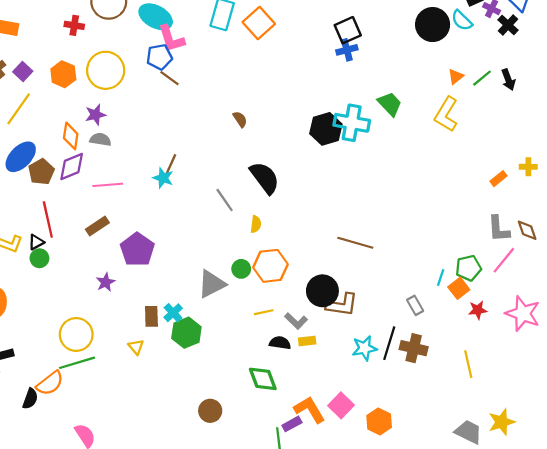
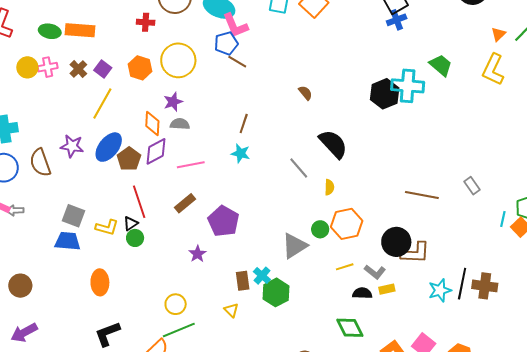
brown line: (171, 164) -> (244, 123), moved
gray rectangle: (415, 305) -> (472, 186), moved
yellow circle: (76, 334) -> (176, 304), size x0.7

